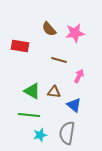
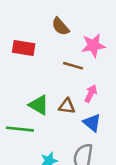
pink star: (75, 33) -> (93, 45), moved
pink arrow: (79, 76) -> (91, 94), moved
green line: (29, 115) -> (20, 129), moved

